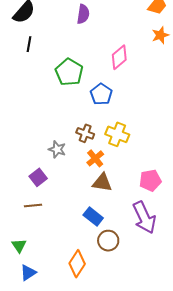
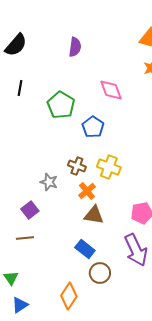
black line: (29, 44) -> (20, 88), moved
pink diamond: (119, 57) -> (111, 90), turned -70

